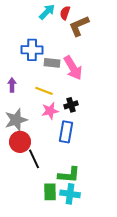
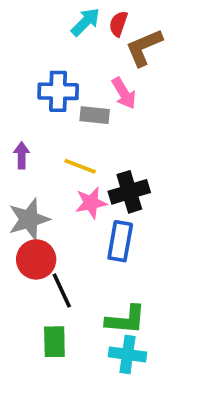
pink arrow: (73, 68) -> (124, 93), moved, size x0.7
black cross: (71, 105) -> (129, 192), size x1.5
green rectangle: (50, 192) -> (54, 342), moved

